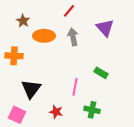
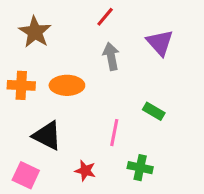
brown star: (23, 21) -> (35, 32), size x1.5
orange ellipse: (44, 36) -> (67, 85), moved
black triangle: (31, 89) -> (47, 136), turned -40

